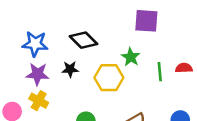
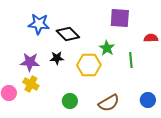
blue star: (35, 44) -> (39, 24), moved
red semicircle: (184, 68) -> (151, 38), moved

